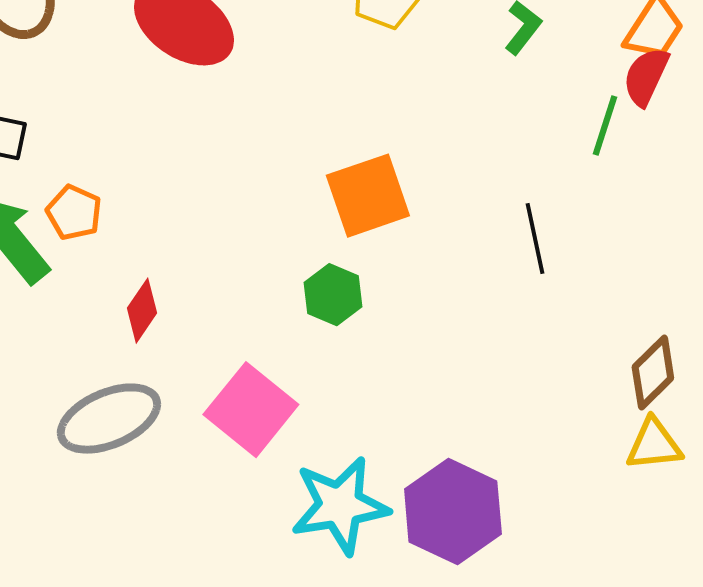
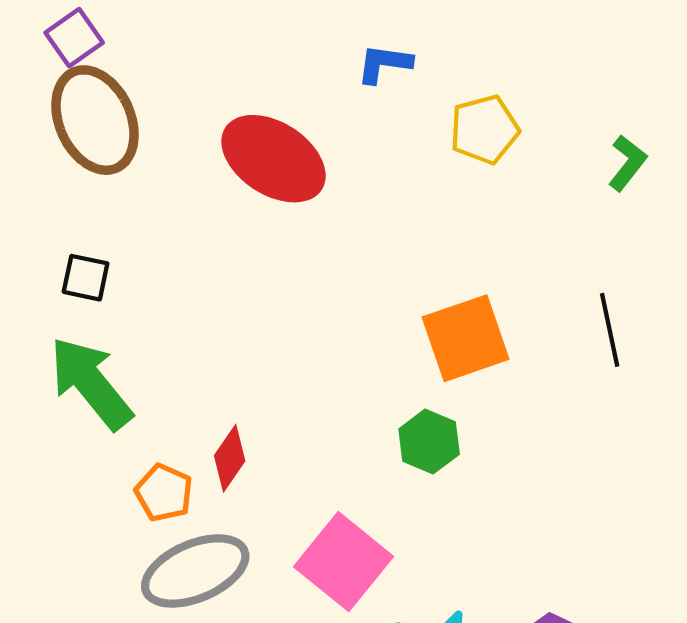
orange pentagon: (74, 213) -> (164, 493), moved
black line: (535, 239) -> (610, 330), moved

